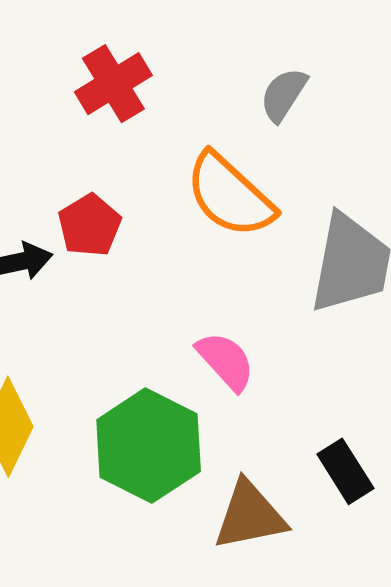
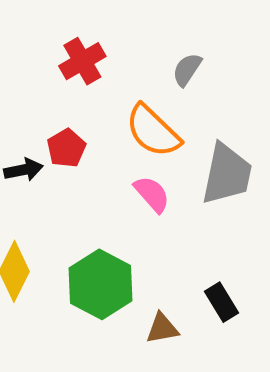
pink semicircle: (226, 361) -> (152, 194), moved
brown triangle: (250, 516) -> (162, 328), size x0.7

